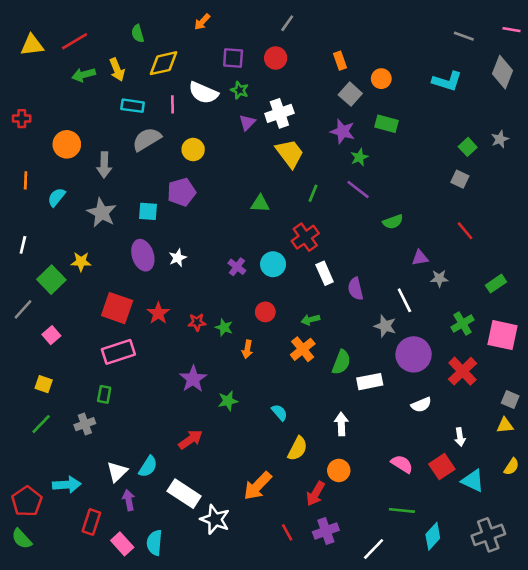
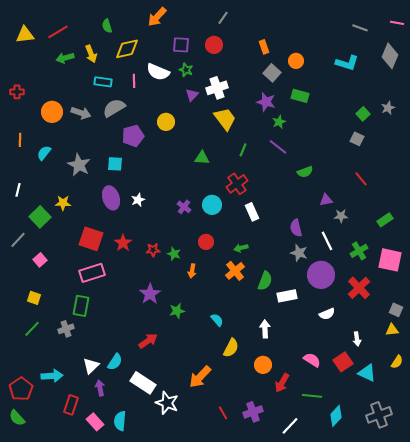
orange arrow: (202, 22) -> (157, 17), size x1.5
yellow circle: (193, 150) -> (166, 122), moved
gray arrow: (104, 165) -> (81, 113), moved, turned -72
purple pentagon: (182, 192) -> (133, 136), moved
purple semicircle: (356, 289) -> (296, 228), moved
white line: (404, 300) -> (327, 241), moved
green rectangle: (104, 394) -> (81, 306), size x1.5
red arrow: (316, 494) -> (282, 383), moved

